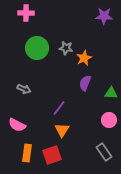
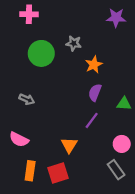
gray star: (66, 48) -> (74, 43), moved
purple line: (59, 108) -> (92, 120), moved
pink circle: (109, 120) -> (122, 144), moved

